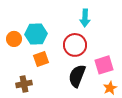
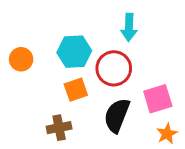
cyan hexagon: (36, 34) -> (74, 52), moved
orange square: (41, 59) -> (76, 90), moved
brown cross: (24, 84) -> (59, 128), moved

